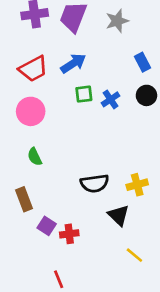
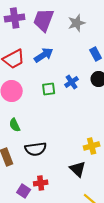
green square: (84, 94) -> (49, 89), moved
black semicircle: (95, 183) -> (36, 149), moved
purple square: (47, 226) -> (24, 191), moved

